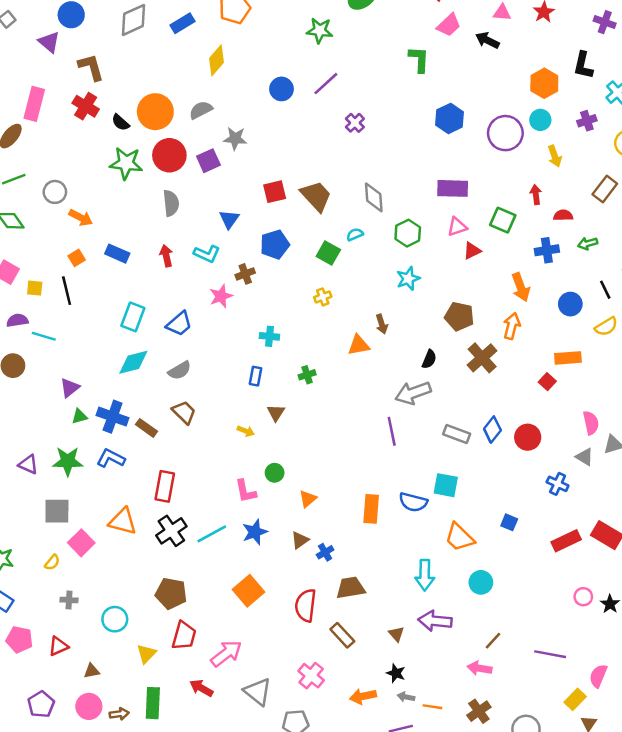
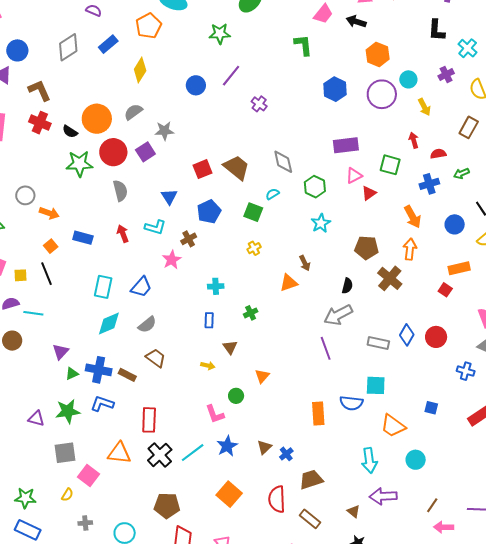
orange hexagon: (544, 83) -> (378, 54), moved
orange triangle: (308, 499) -> (262, 376), moved
pink arrow: (480, 668) -> (444, 527), moved

